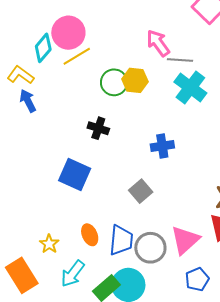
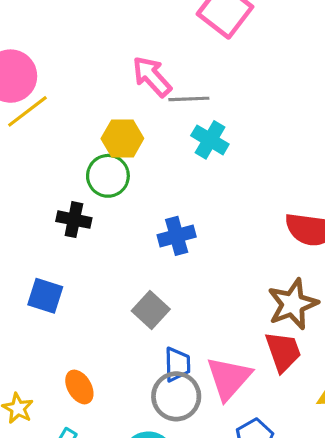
green circle: (114, 82) -> (108, 176), moved
cyan cross: (190, 88) -> (210, 140), size x0.7
blue square: (75, 174) -> (45, 296), size x0.7
blue trapezoid: (121, 240) -> (177, 364), moved, size x0.7

